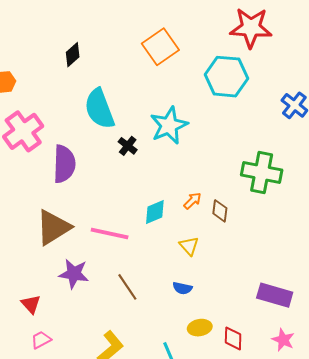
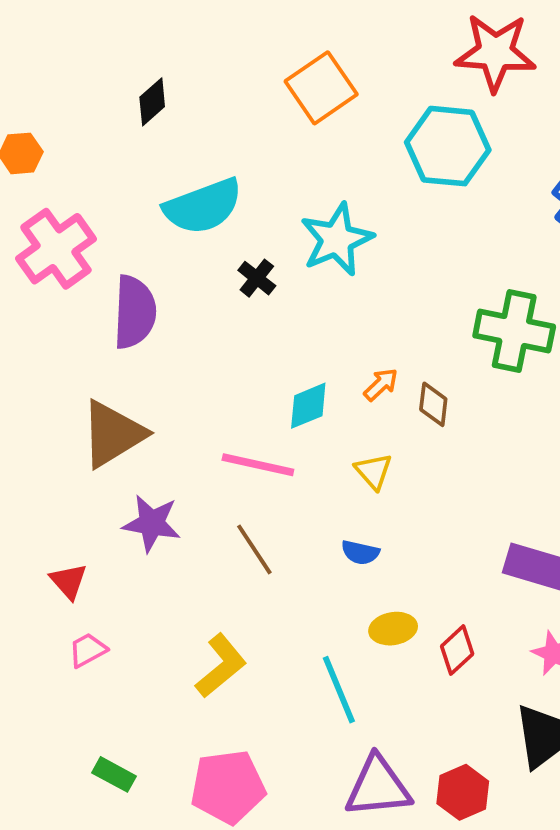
cyan semicircle: (99, 109) -> (203, 206), turned -90
pink line: (110, 233) -> (258, 465), moved
red diamond: (233, 338) -> (457, 650), turned 45

